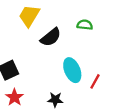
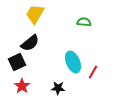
black semicircle: (51, 37) -> (30, 43), moved

